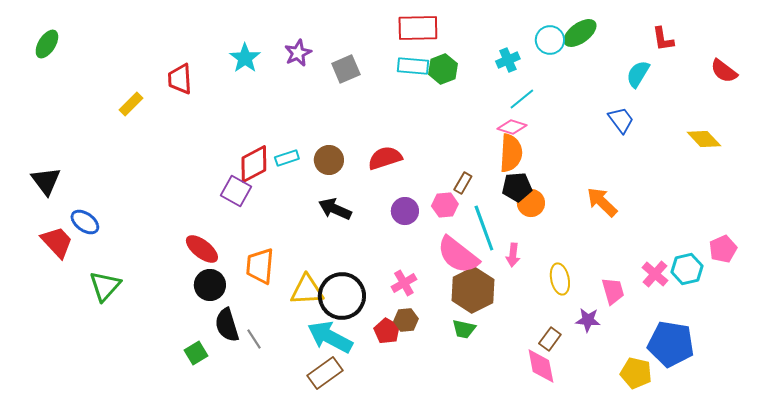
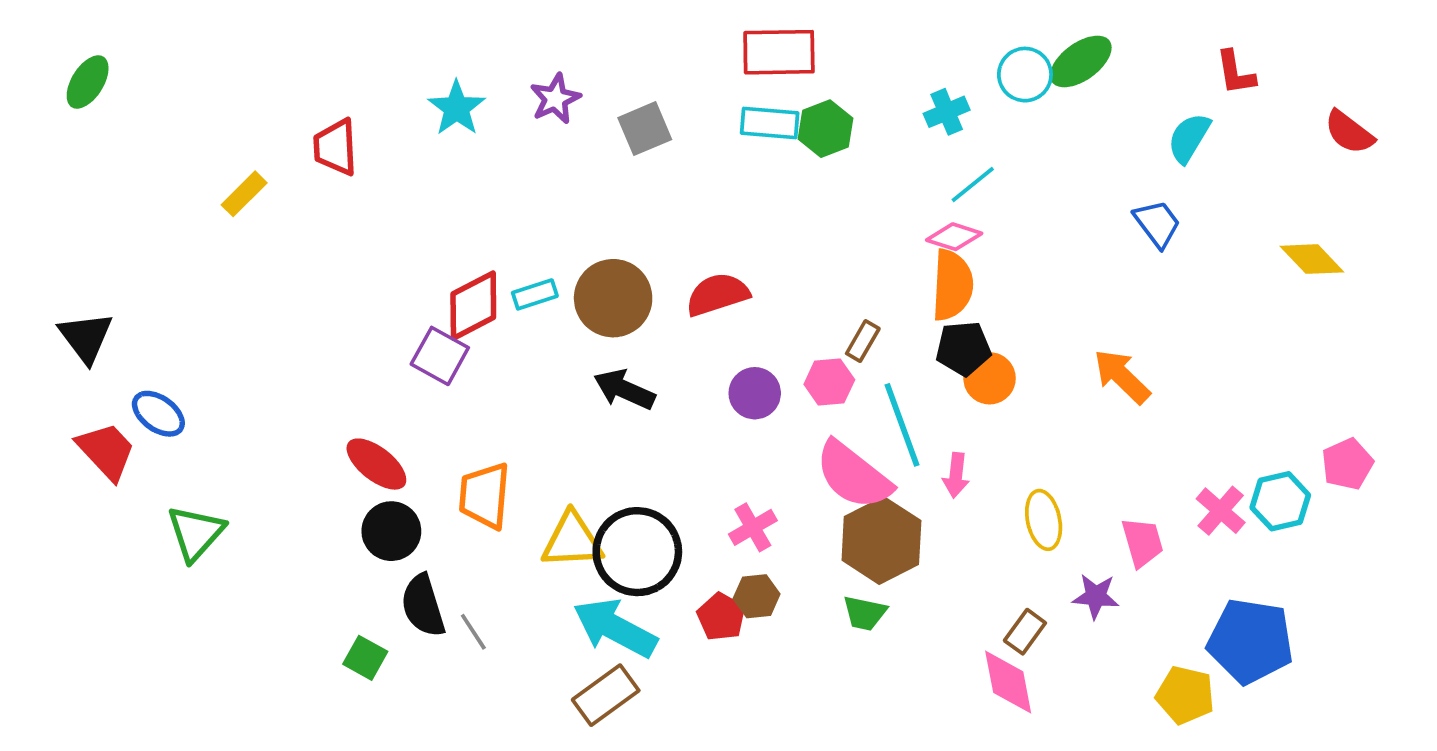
brown circle: (329, 160) -> (613, 298), size x1.4
green square: (196, 353) -> (365, 658), turned -30

